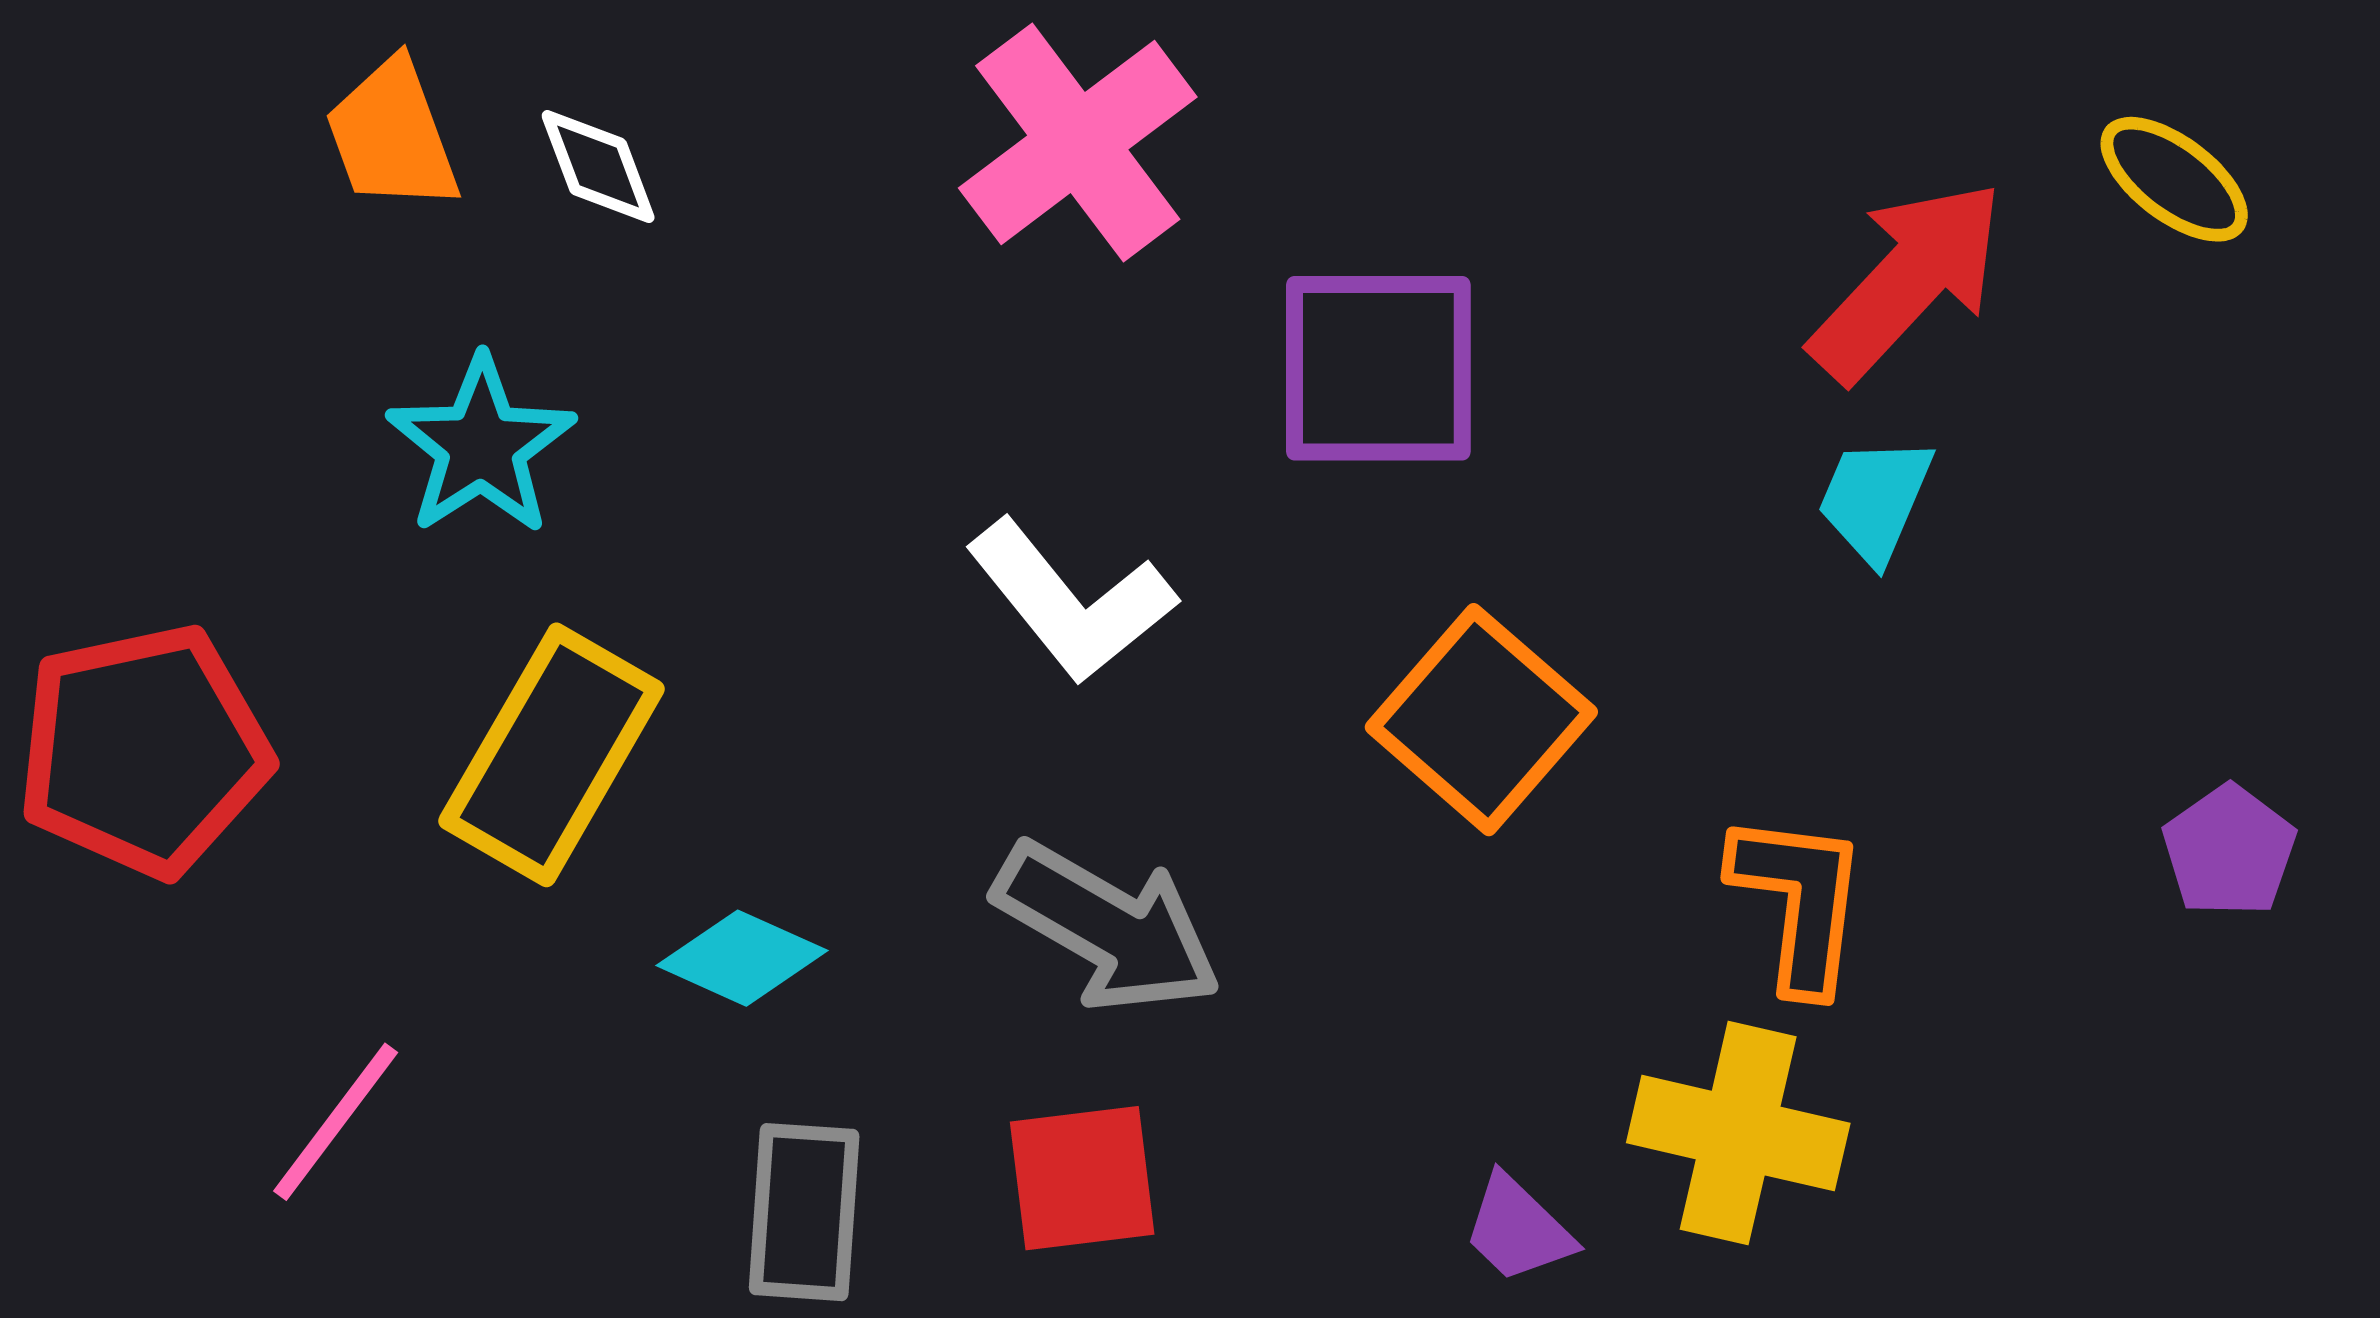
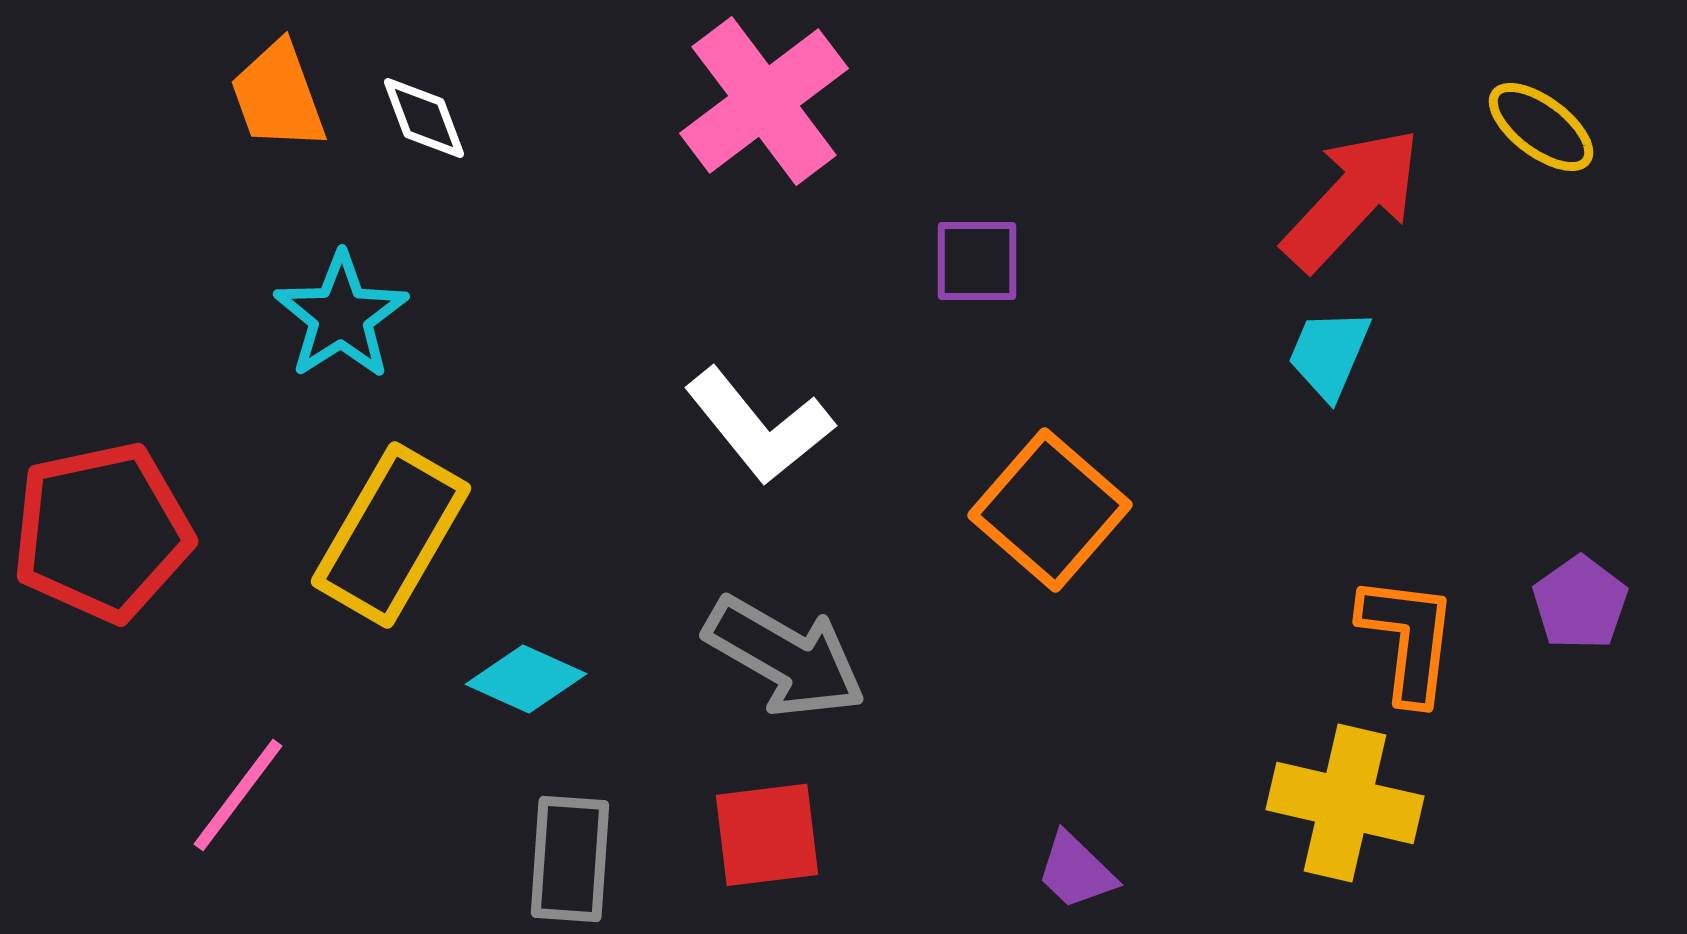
purple square: (1378, 368) -> (977, 261), size x0.6
orange L-shape: (1799, 902) -> (1408, 639), moved
yellow cross: (1738, 1133) -> (1345, 803), moved

